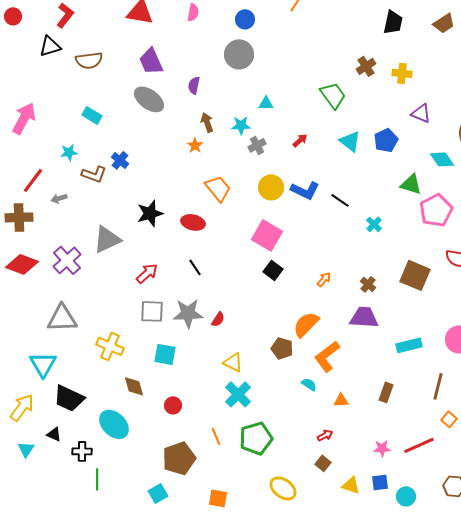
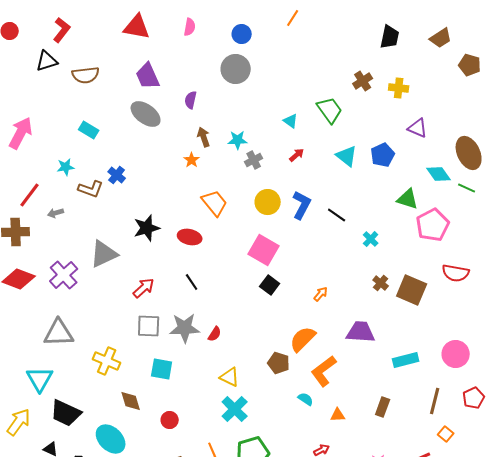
cyan triangle: (266, 103) -> (291, 121), moved, turned 35
blue L-shape: (305, 190) -> (302, 205), turned -88
brown cross: (368, 284) -> (381, 283), moved

